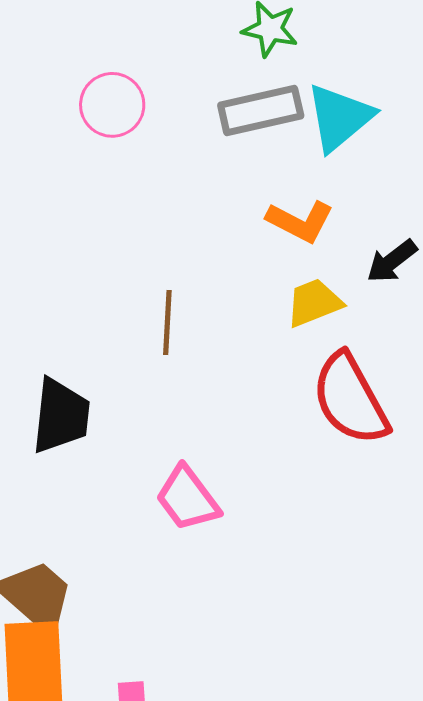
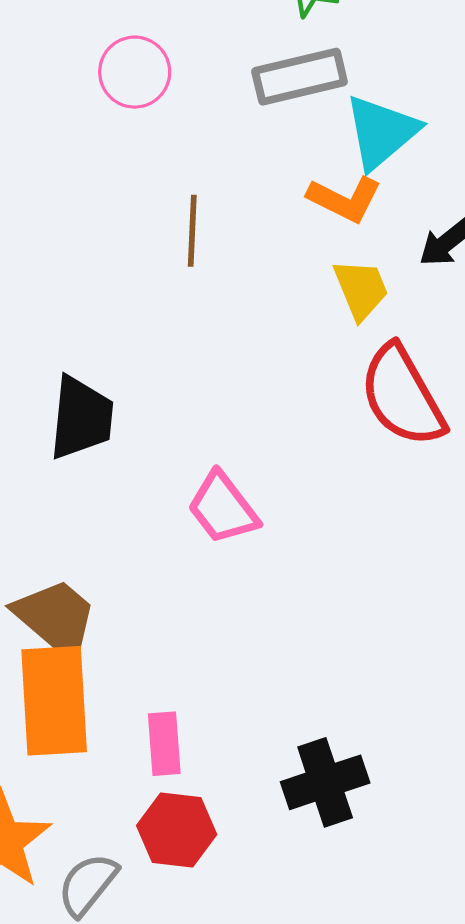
cyan triangle: (339, 117) -> (381, 132), moved
yellow trapezoid: (314, 303) -> (361, 289), turned 90
brown line: (167, 323) -> (192, 231), moved

